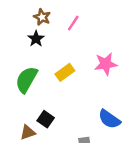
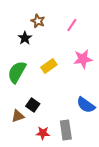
brown star: (42, 17) -> (38, 21), moved
pink line: (73, 23) -> (72, 25), moved

